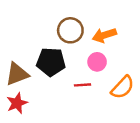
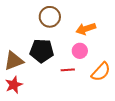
brown circle: (70, 30) -> (50, 17), moved

